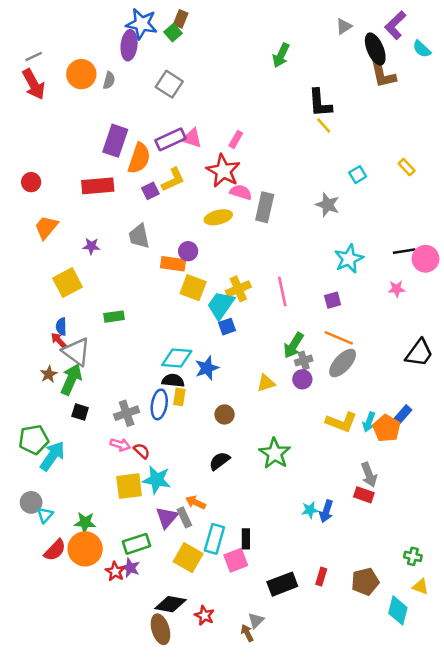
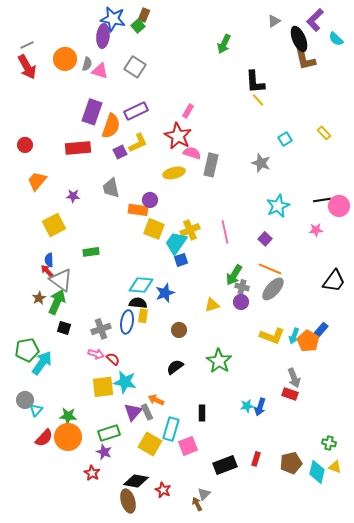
pink triangle: (192, 138) -> (100, 71), moved
purple square: (333, 300) -> (265, 239), turned -32
gray cross: (304, 360) -> (242, 287), turned 32
black rectangle: (246, 539) -> (202, 413), moved
red star: (115, 571) -> (92, 473), moved
cyan diamond: (398, 610) -> (317, 472), moved

